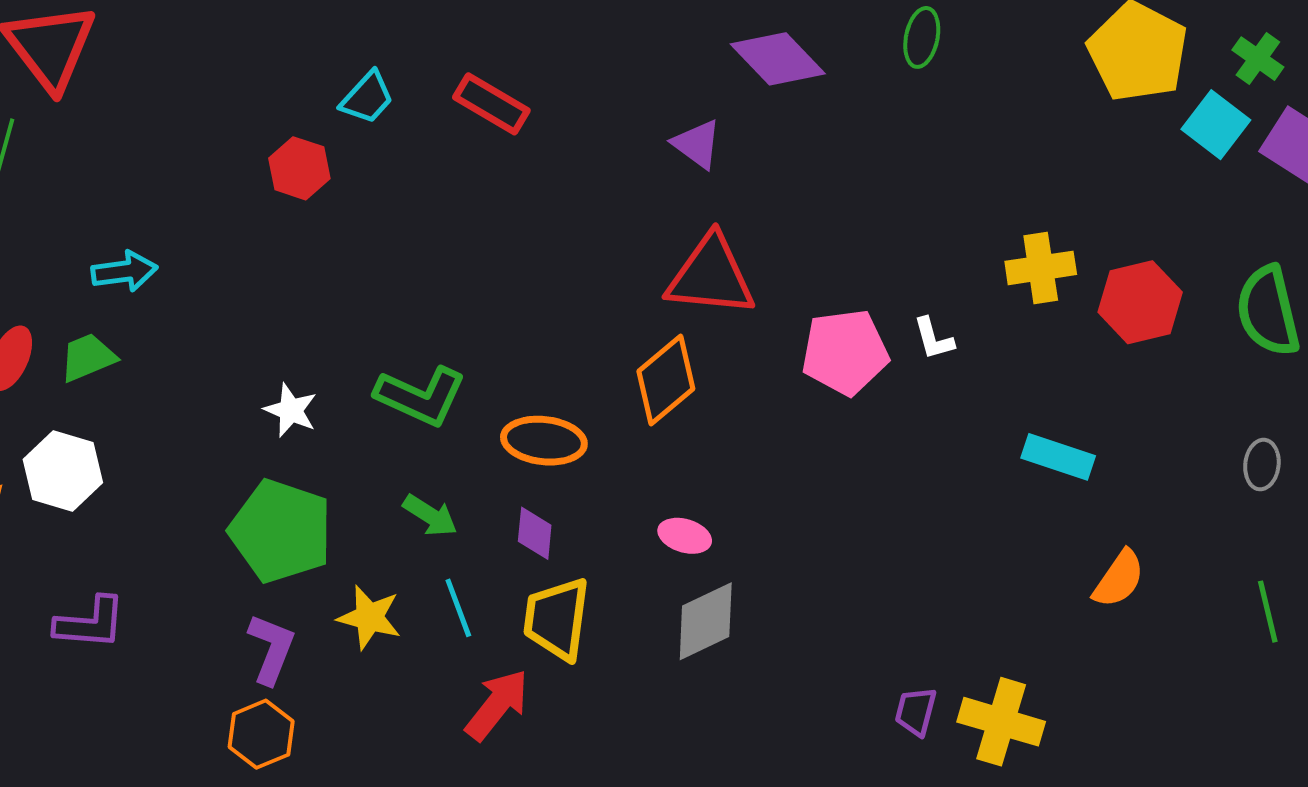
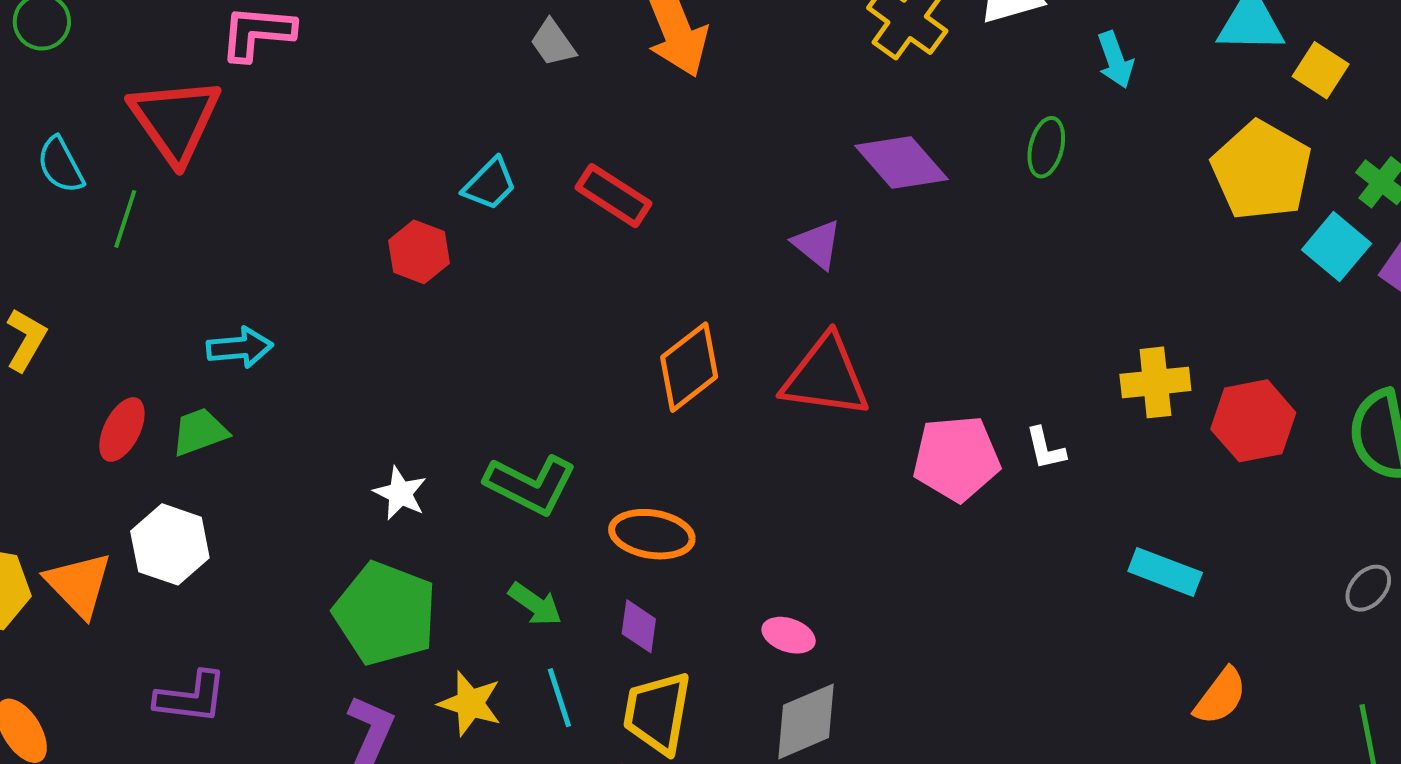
orange diamond: (666, 380) -> (689, 367), moved
gray ellipse: (1262, 465) -> (1368, 588), turned 33

